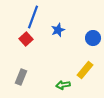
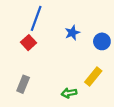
blue star: (58, 30) -> (72, 33), moved

